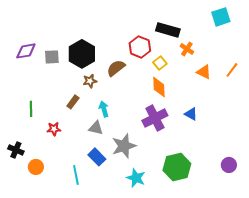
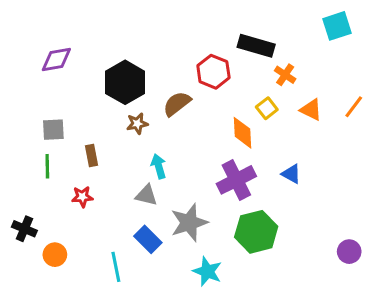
purple diamond: (26, 51) -> (56, 59), moved
gray square: (52, 57) -> (53, 130), moved
yellow square: (160, 63) -> (267, 108), moved
brown rectangle: (73, 102) -> (91, 156), moved, turned -48
green hexagon: (177, 167) -> (256, 232), moved

